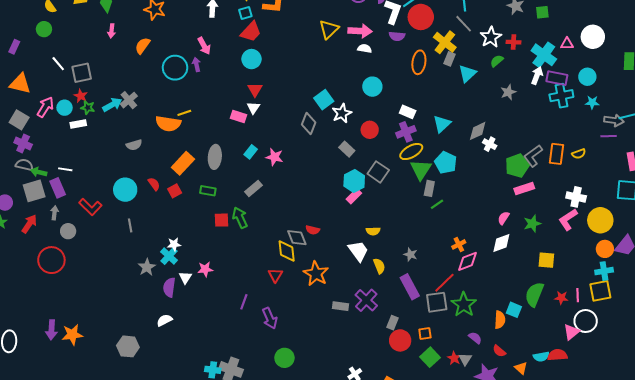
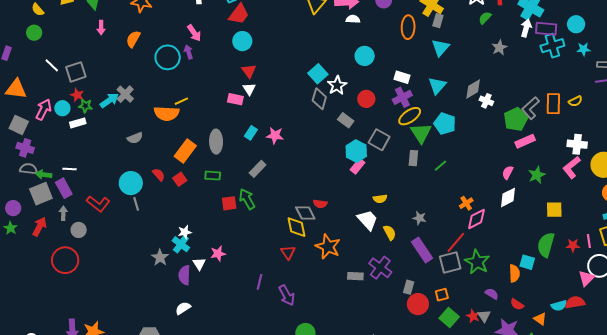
cyan triangle: (467, 74) -> (440, 48), moved
gray diamond: (309, 124) -> (319, 99), moved
gray rectangle: (429, 188) -> (413, 158), moved
gray line: (130, 225) -> (136, 204), moved

